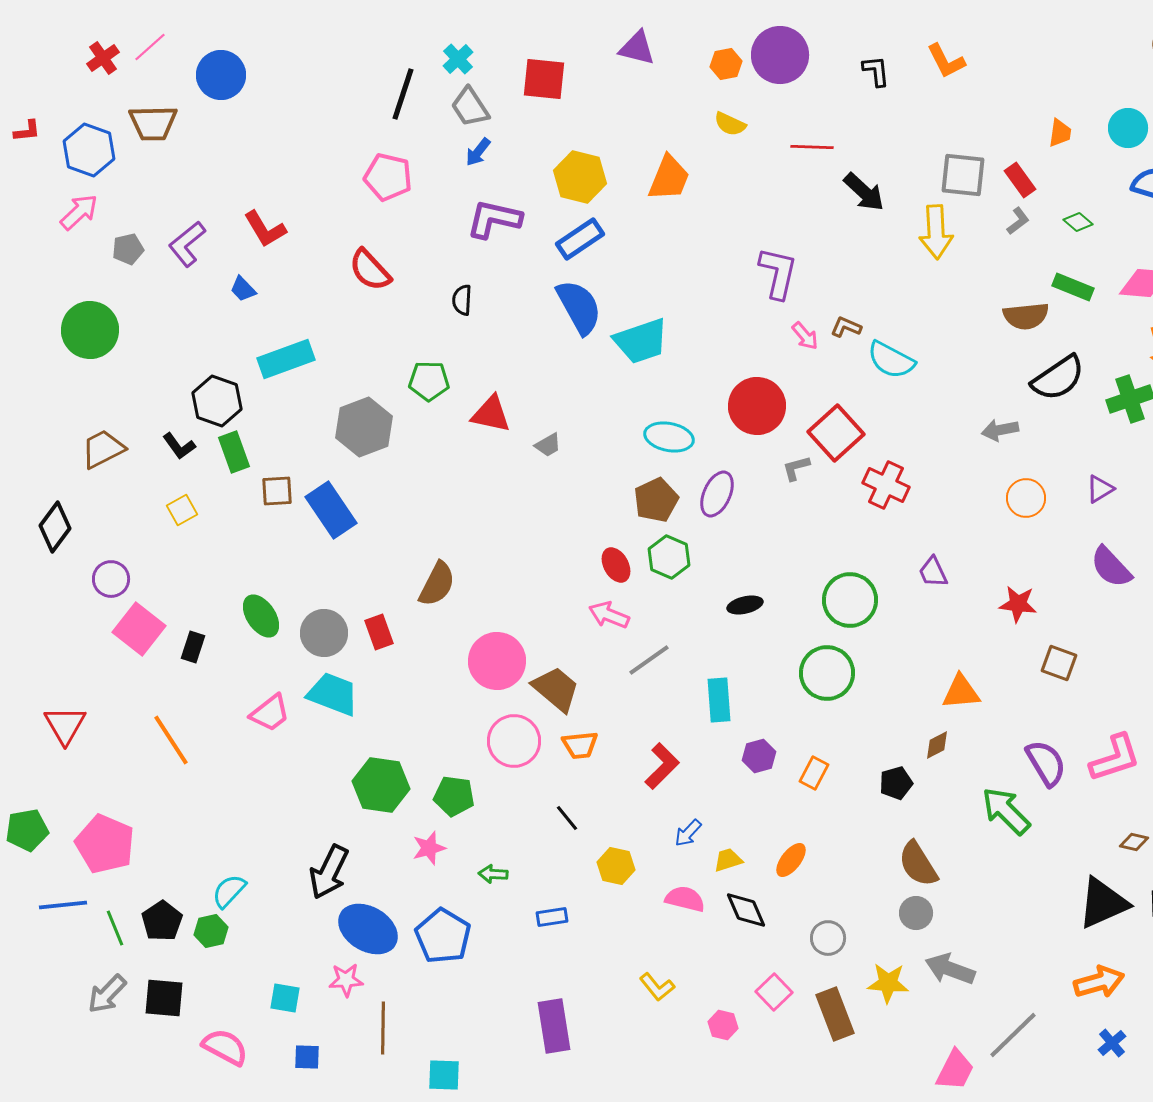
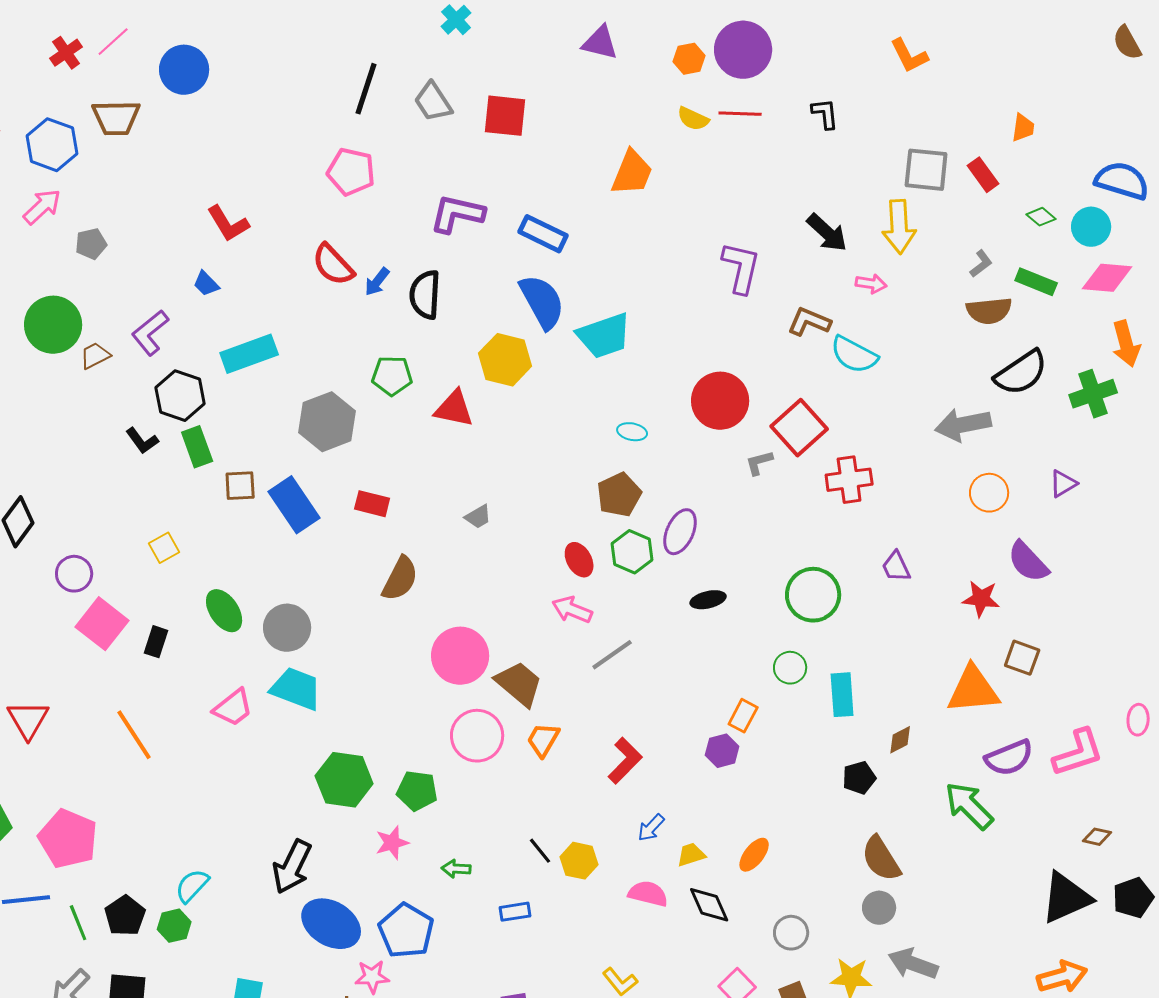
cyan cross: (458, 59) -> (456, 20), moved
black L-shape: (876, 71) -> (825, 114), moved
red square: (544, 79) -> (505, 116), moved
cyan circle: (1128, 128) -> (1091, 227), moved
red line: (812, 147) -> (740, 114), moved
blue arrow: (478, 152) -> (377, 282), moved
yellow hexagon: (580, 177) -> (505, 360), moved
black arrow: (864, 192) -> (827, 233), moved
gray L-shape: (1018, 221) -> (981, 264), moved
blue rectangle: (580, 239) -> (543, 234), turned 60
purple L-shape: (187, 244) -> (150, 333), moved
black semicircle: (462, 300) -> (425, 295), size x1.6
brown L-shape: (846, 327) -> (809, 322), size x1.4
pink arrow: (805, 336) -> (871, 284), moved, turned -40
gray arrow: (1000, 430) -> (963, 425), size x1.5
cyan ellipse: (669, 437) -> (632, 432), size x0.6
gray trapezoid: (548, 445) -> (478, 517), moved
brown trapezoid: (103, 449) -> (95, 356), moved, size x0.7
red cross: (886, 485) -> (849, 480), turned -33
purple ellipse: (717, 494) -> (680, 532), moved
yellow square: (182, 510) -> (164, 548), moved
purple semicircle: (1111, 567) -> (1028, 562), moved
red rectangle: (379, 632) -> (372, 504), moved, turned -56
green circle: (827, 673) -> (790, 668), size x0.6
orange triangle: (961, 692) -> (973, 690), moved, size x1.4
cyan rectangle: (719, 700) -> (842, 695), moved
orange trapezoid: (580, 745) -> (543, 740), turned 126
purple semicircle: (1046, 763) -> (1009, 758), turned 99
orange rectangle: (814, 773) -> (743, 716), moved
black line: (567, 818) -> (540, 851), moved
pink star: (346, 980) -> (372, 977), moved

